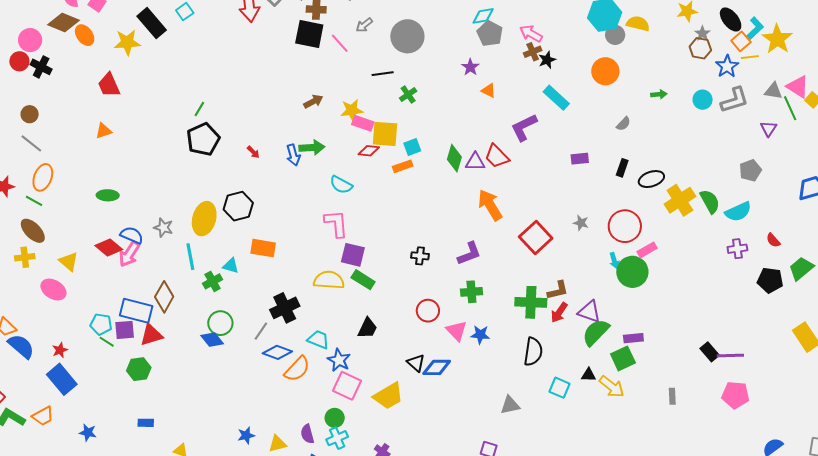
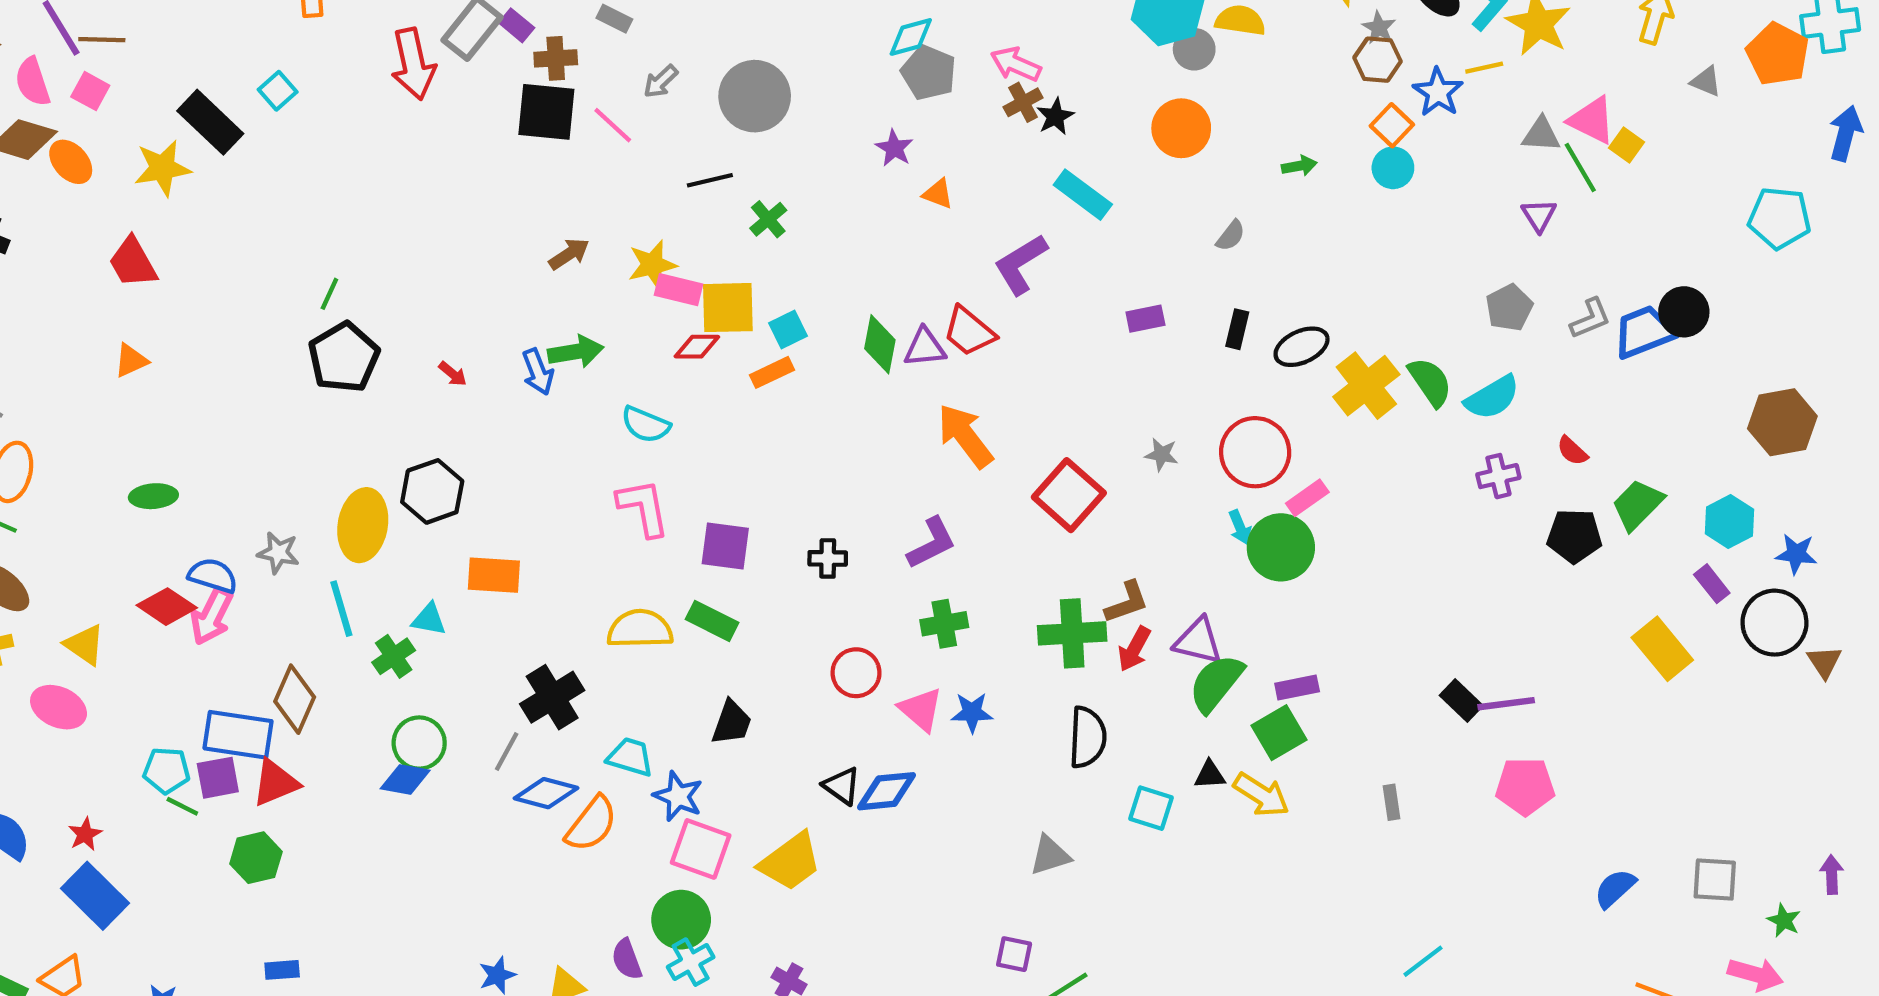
orange square: (741, 41) -> (1392, 125), moved
gray L-shape: (735, 100) -> (1590, 318), moved, size x0.7
purple square: (353, 255) -> (725, 546), moved
blue diamond: (212, 340) -> (405, 780), turned -35
green circle: (335, 418) -> (681, 920), size x1.4

